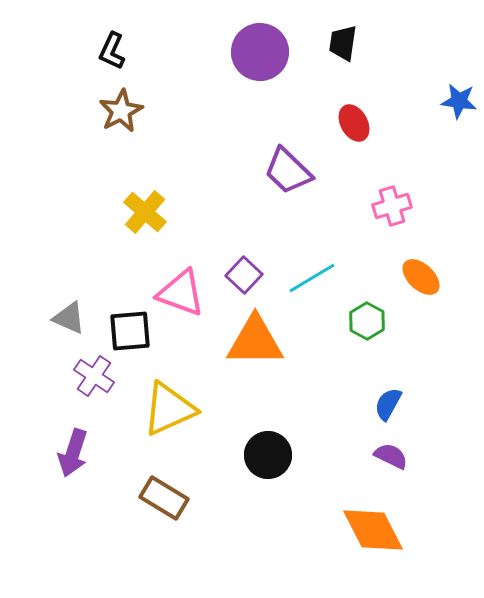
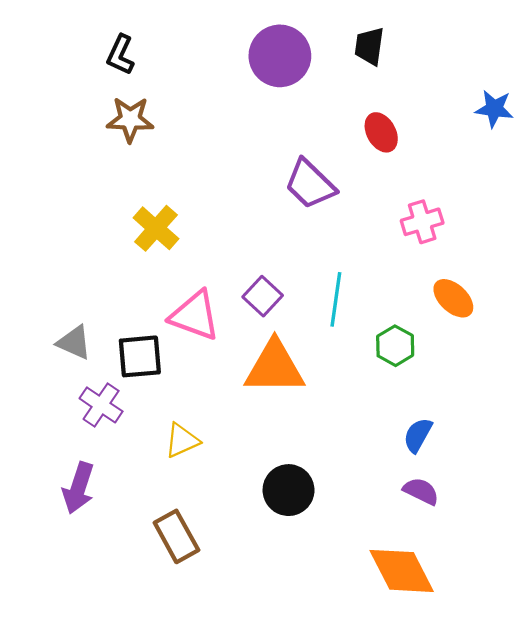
brown star: (121, 111) -> (130, 119), turned 30
cyan line: (312, 278) -> (336, 299), turned -51
yellow triangle: (169, 409) -> (182, 441), size x0.6
brown rectangle: (164, 498) -> (176, 536), turned 30

